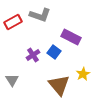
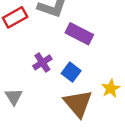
purple rectangle: (71, 37) -> (79, 34), moved
blue square: (54, 52) -> (71, 72), moved

